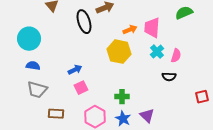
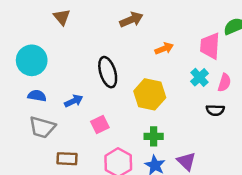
black ellipse: (84, 22) -> (108, 72), moved
pink trapezoid: (152, 28) -> (210, 46), moved
yellow hexagon: (119, 52) -> (150, 94), moved
blue arrow: (75, 70) -> (74, 101), moved

